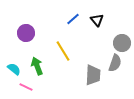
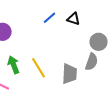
black triangle: (97, 20) -> (74, 19), turned -32
yellow line: (63, 51) -> (39, 68), moved

